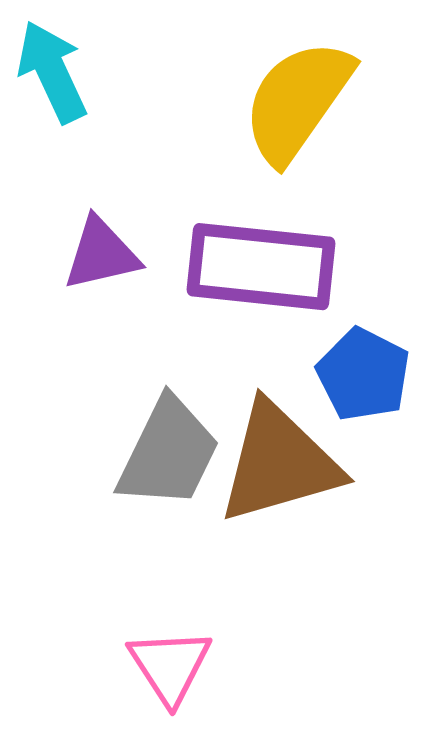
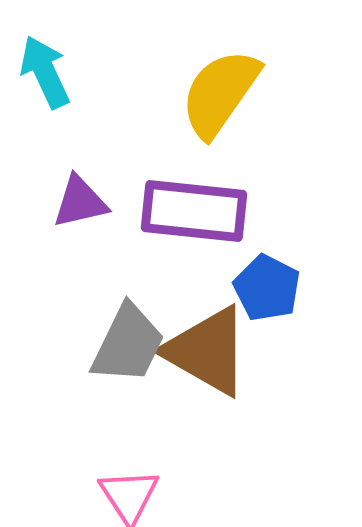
brown triangle: (279, 463) -> (207, 351), turned 46

